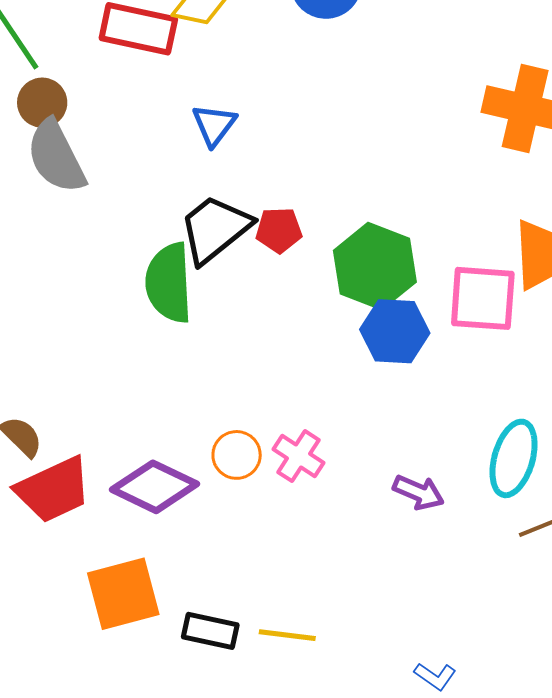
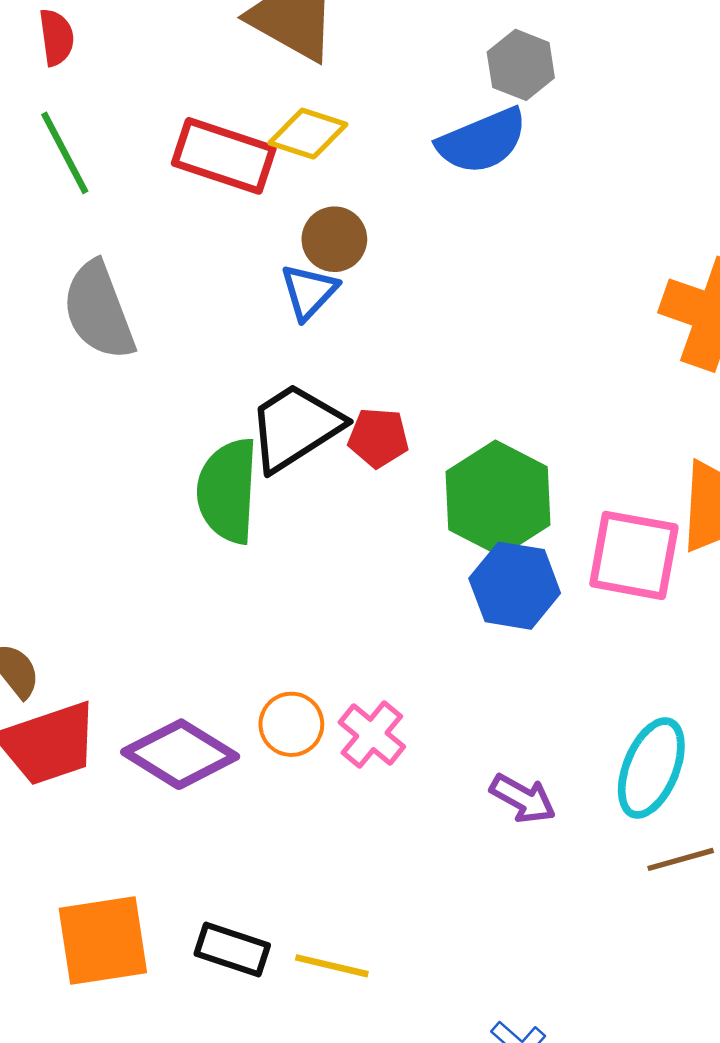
brown circle: (42, 103) -> (334, 239), moved
orange square: (123, 594) -> (103, 941), moved

